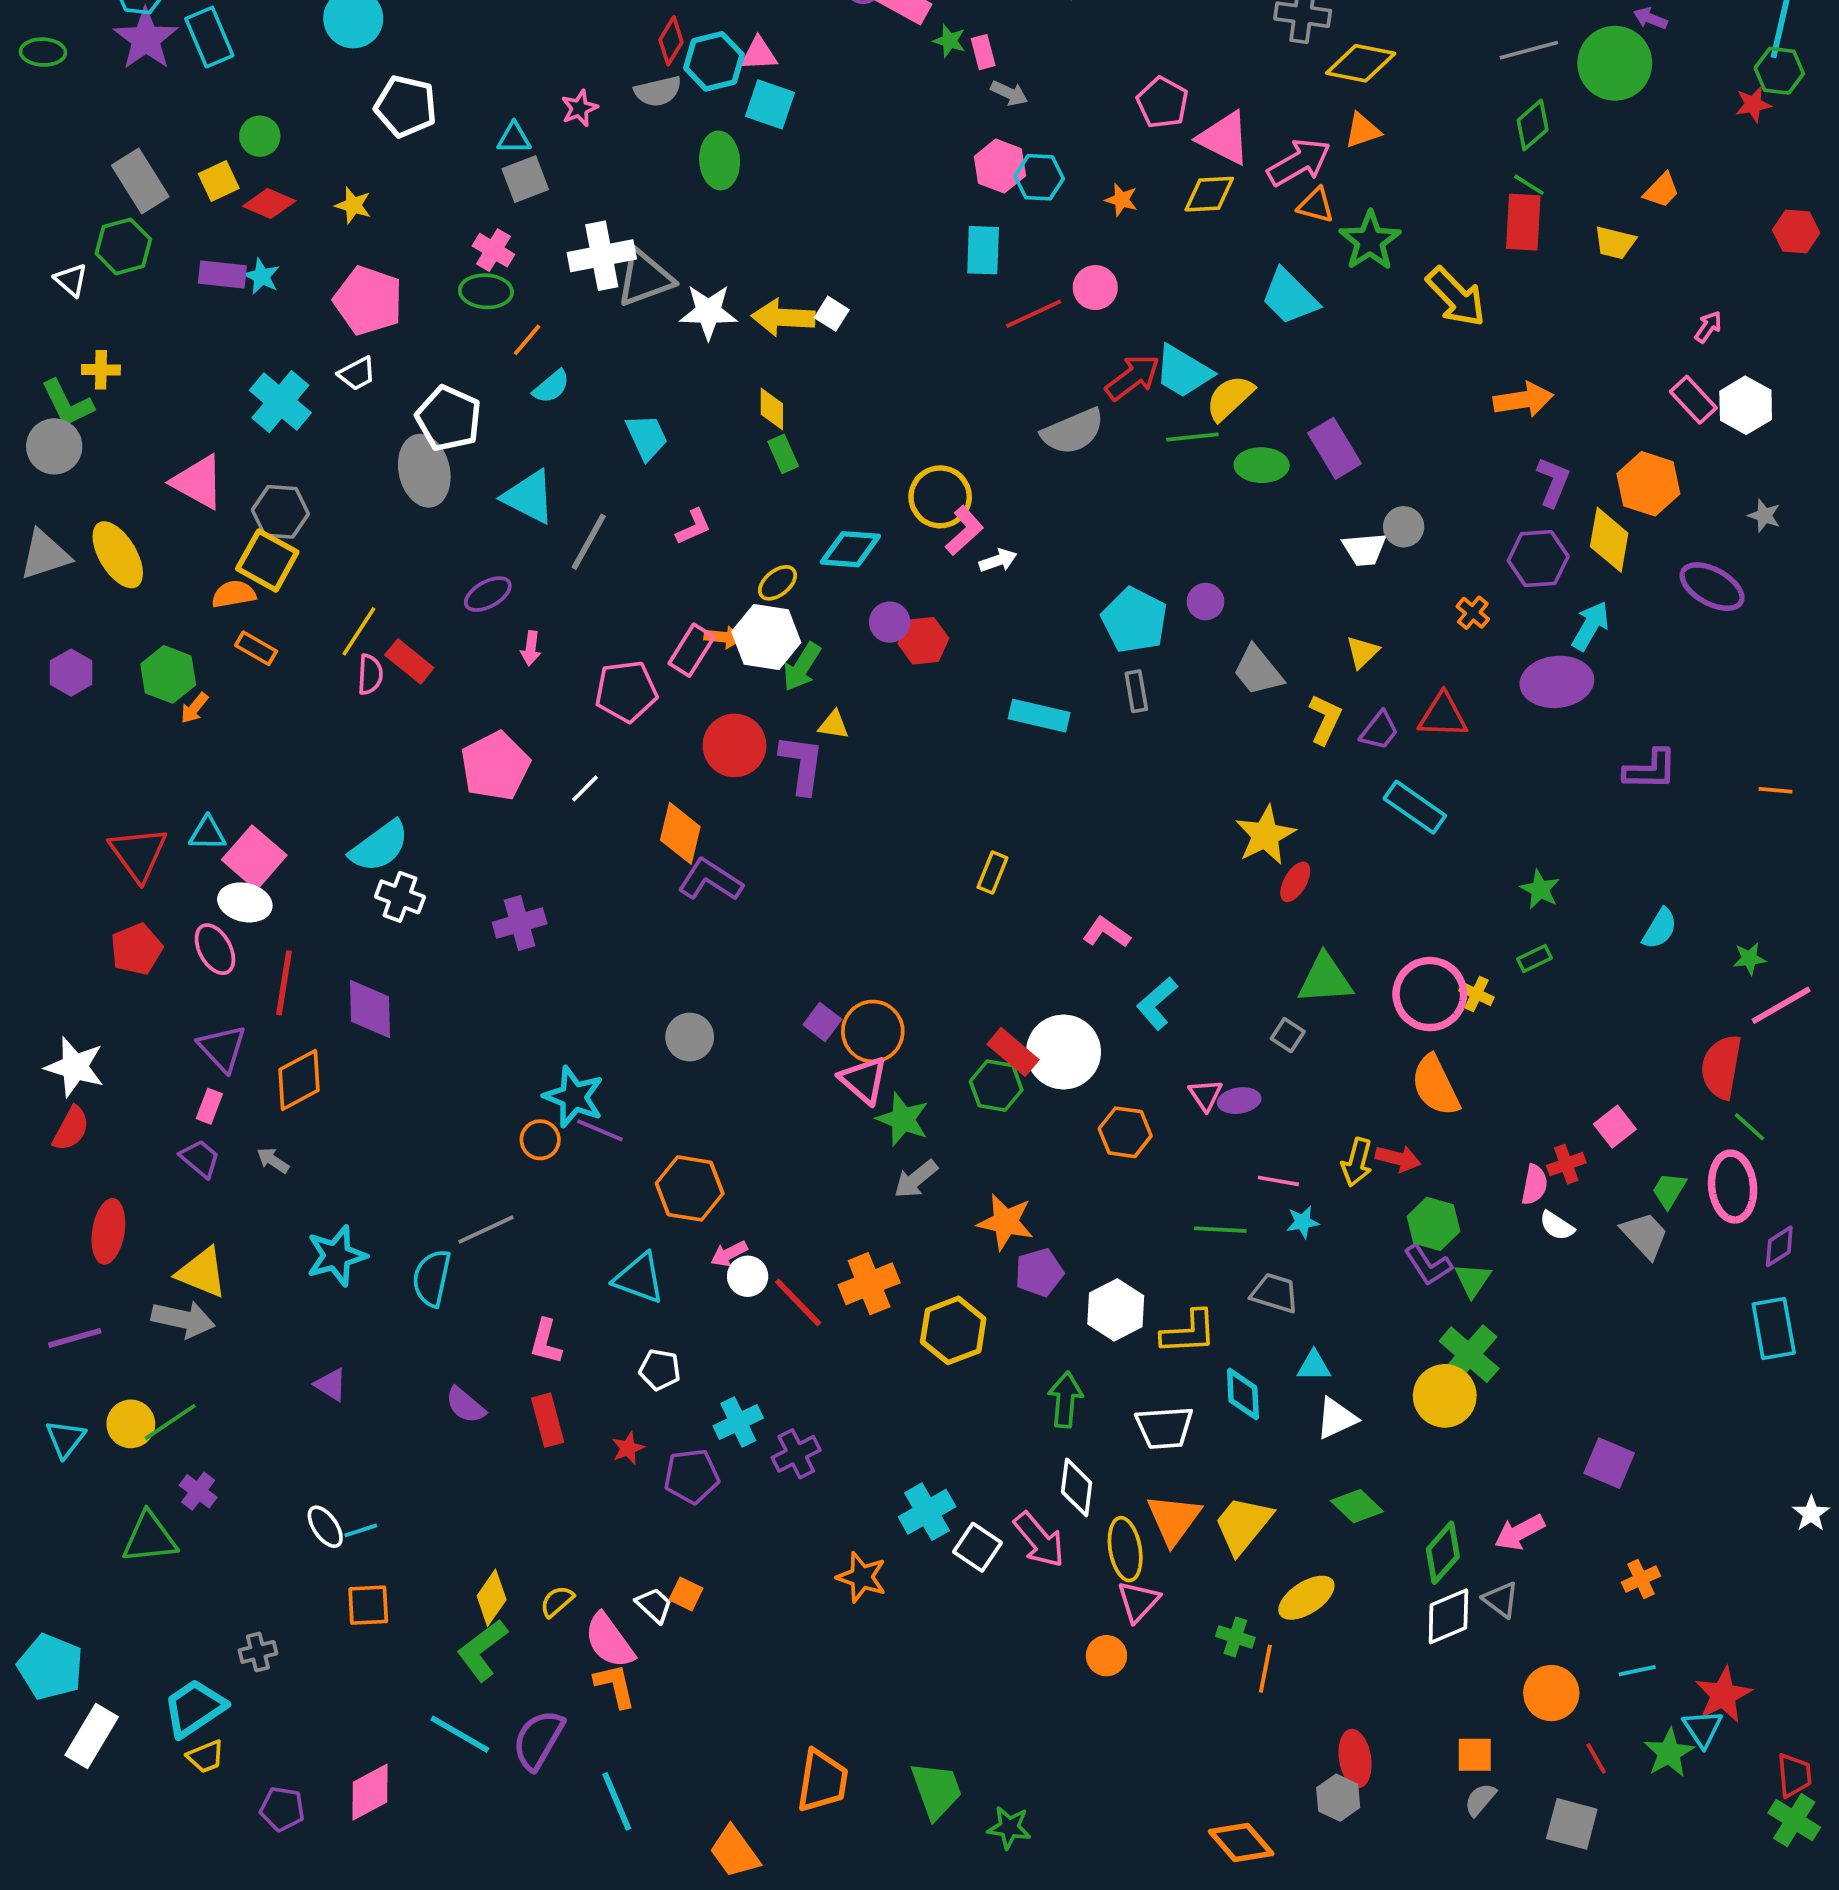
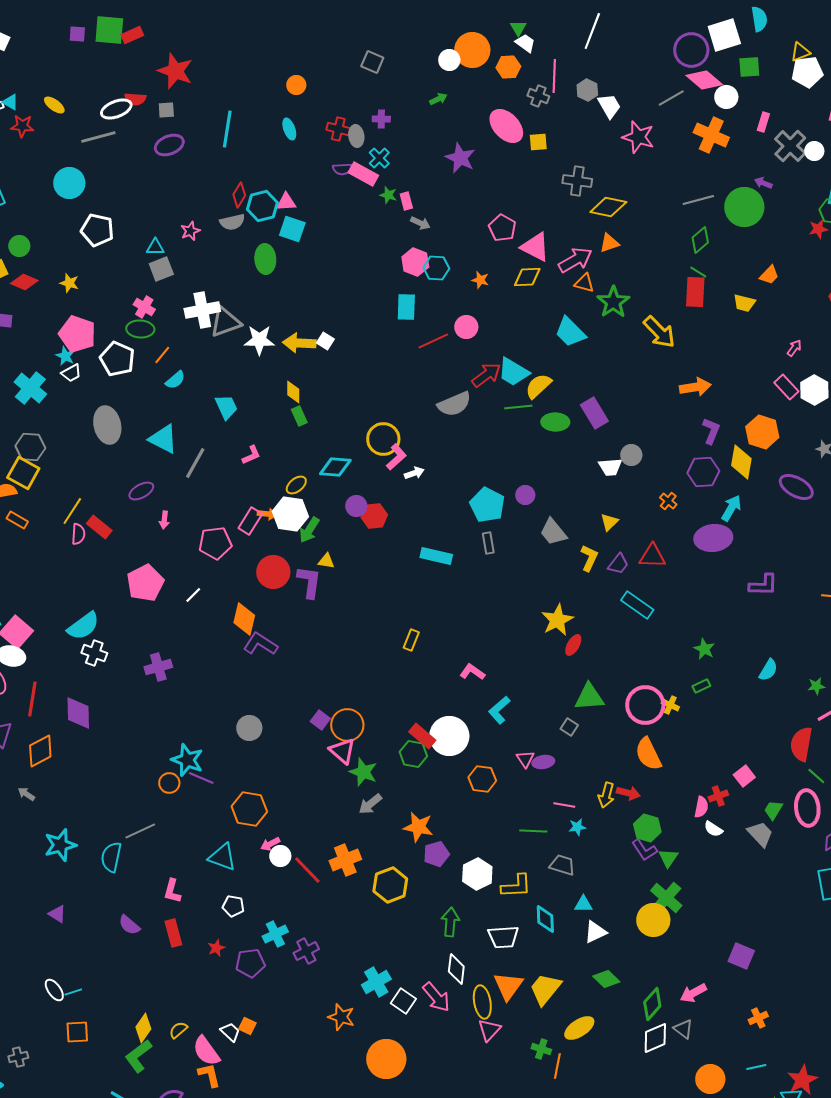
cyan star: (262, 276) -> (65, 356), moved
white pentagon: (449, 418) -> (117, 359), moved
orange circle: (1106, 1656) -> (386, 1059), moved, size x1.8

